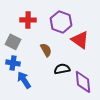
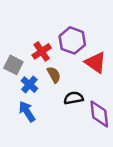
red cross: (28, 20) -> (42, 51), moved, turned -35
blue cross: (13, 63) -> (29, 85), moved, turned 32

